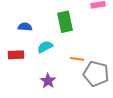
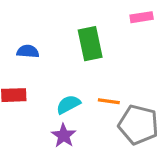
cyan semicircle: (45, 47) -> (68, 104), moved

